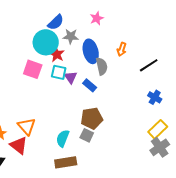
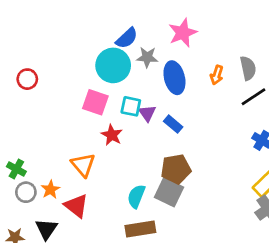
pink star: (97, 18) -> (183, 33), size x1.5
red star: (57, 54) -> (112, 135), moved
gray semicircle: (102, 66) -> (248, 68), moved
orange triangle: (27, 126) -> (83, 165), moved
gray square: (87, 135) -> (169, 192), size x1.5

